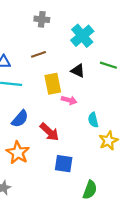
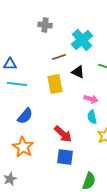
brown line: (39, 54) -> (59, 57), moved
pink arrow: (69, 100) -> (91, 99), moved
red arrow: (49, 132) -> (63, 134), moved

